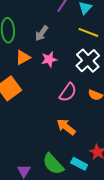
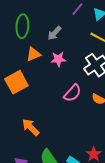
orange arrow: (66, 127) -> (31, 127), moved

